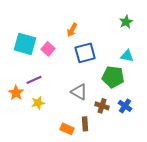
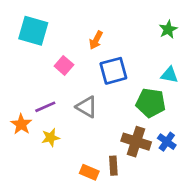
cyan square: (25, 44) -> (33, 31), moved
gray triangle: (79, 92) -> (87, 107), moved
brown cross: (102, 106) -> (136, 142), size x1.5

